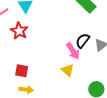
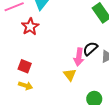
pink arrow: (73, 51) -> (79, 57), turned 30

